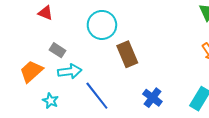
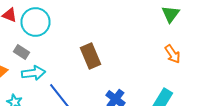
cyan circle: (102, 25) -> (36, 22), moved

